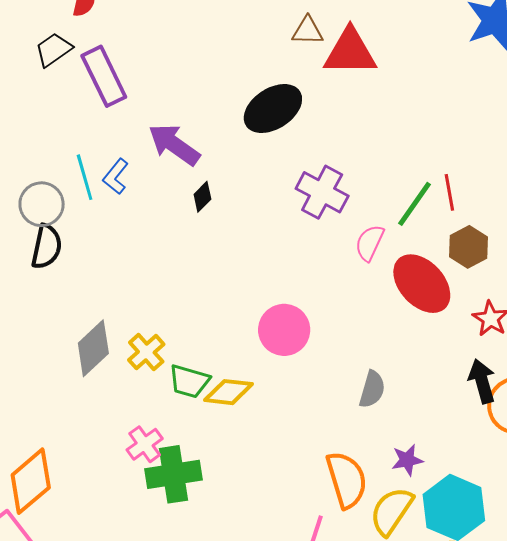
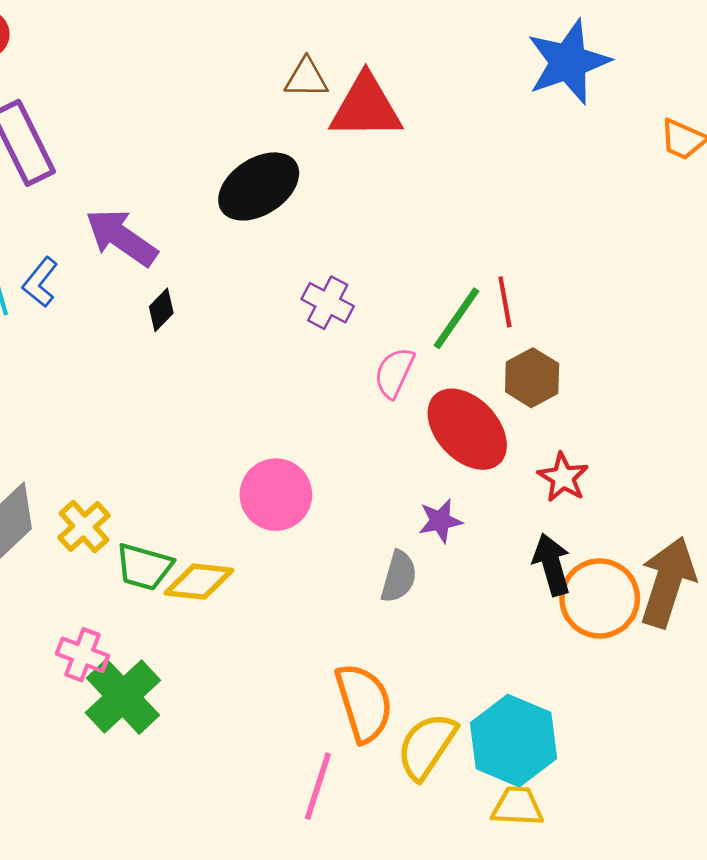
purple cross: (322, 192) -> (328, 303), size x0.7
pink cross: (145, 444) -> (82, 655), turned -33
purple star: (407, 460) -> (440, 521), moved
green cross: (174, 474) -> (123, 697), turned -34

